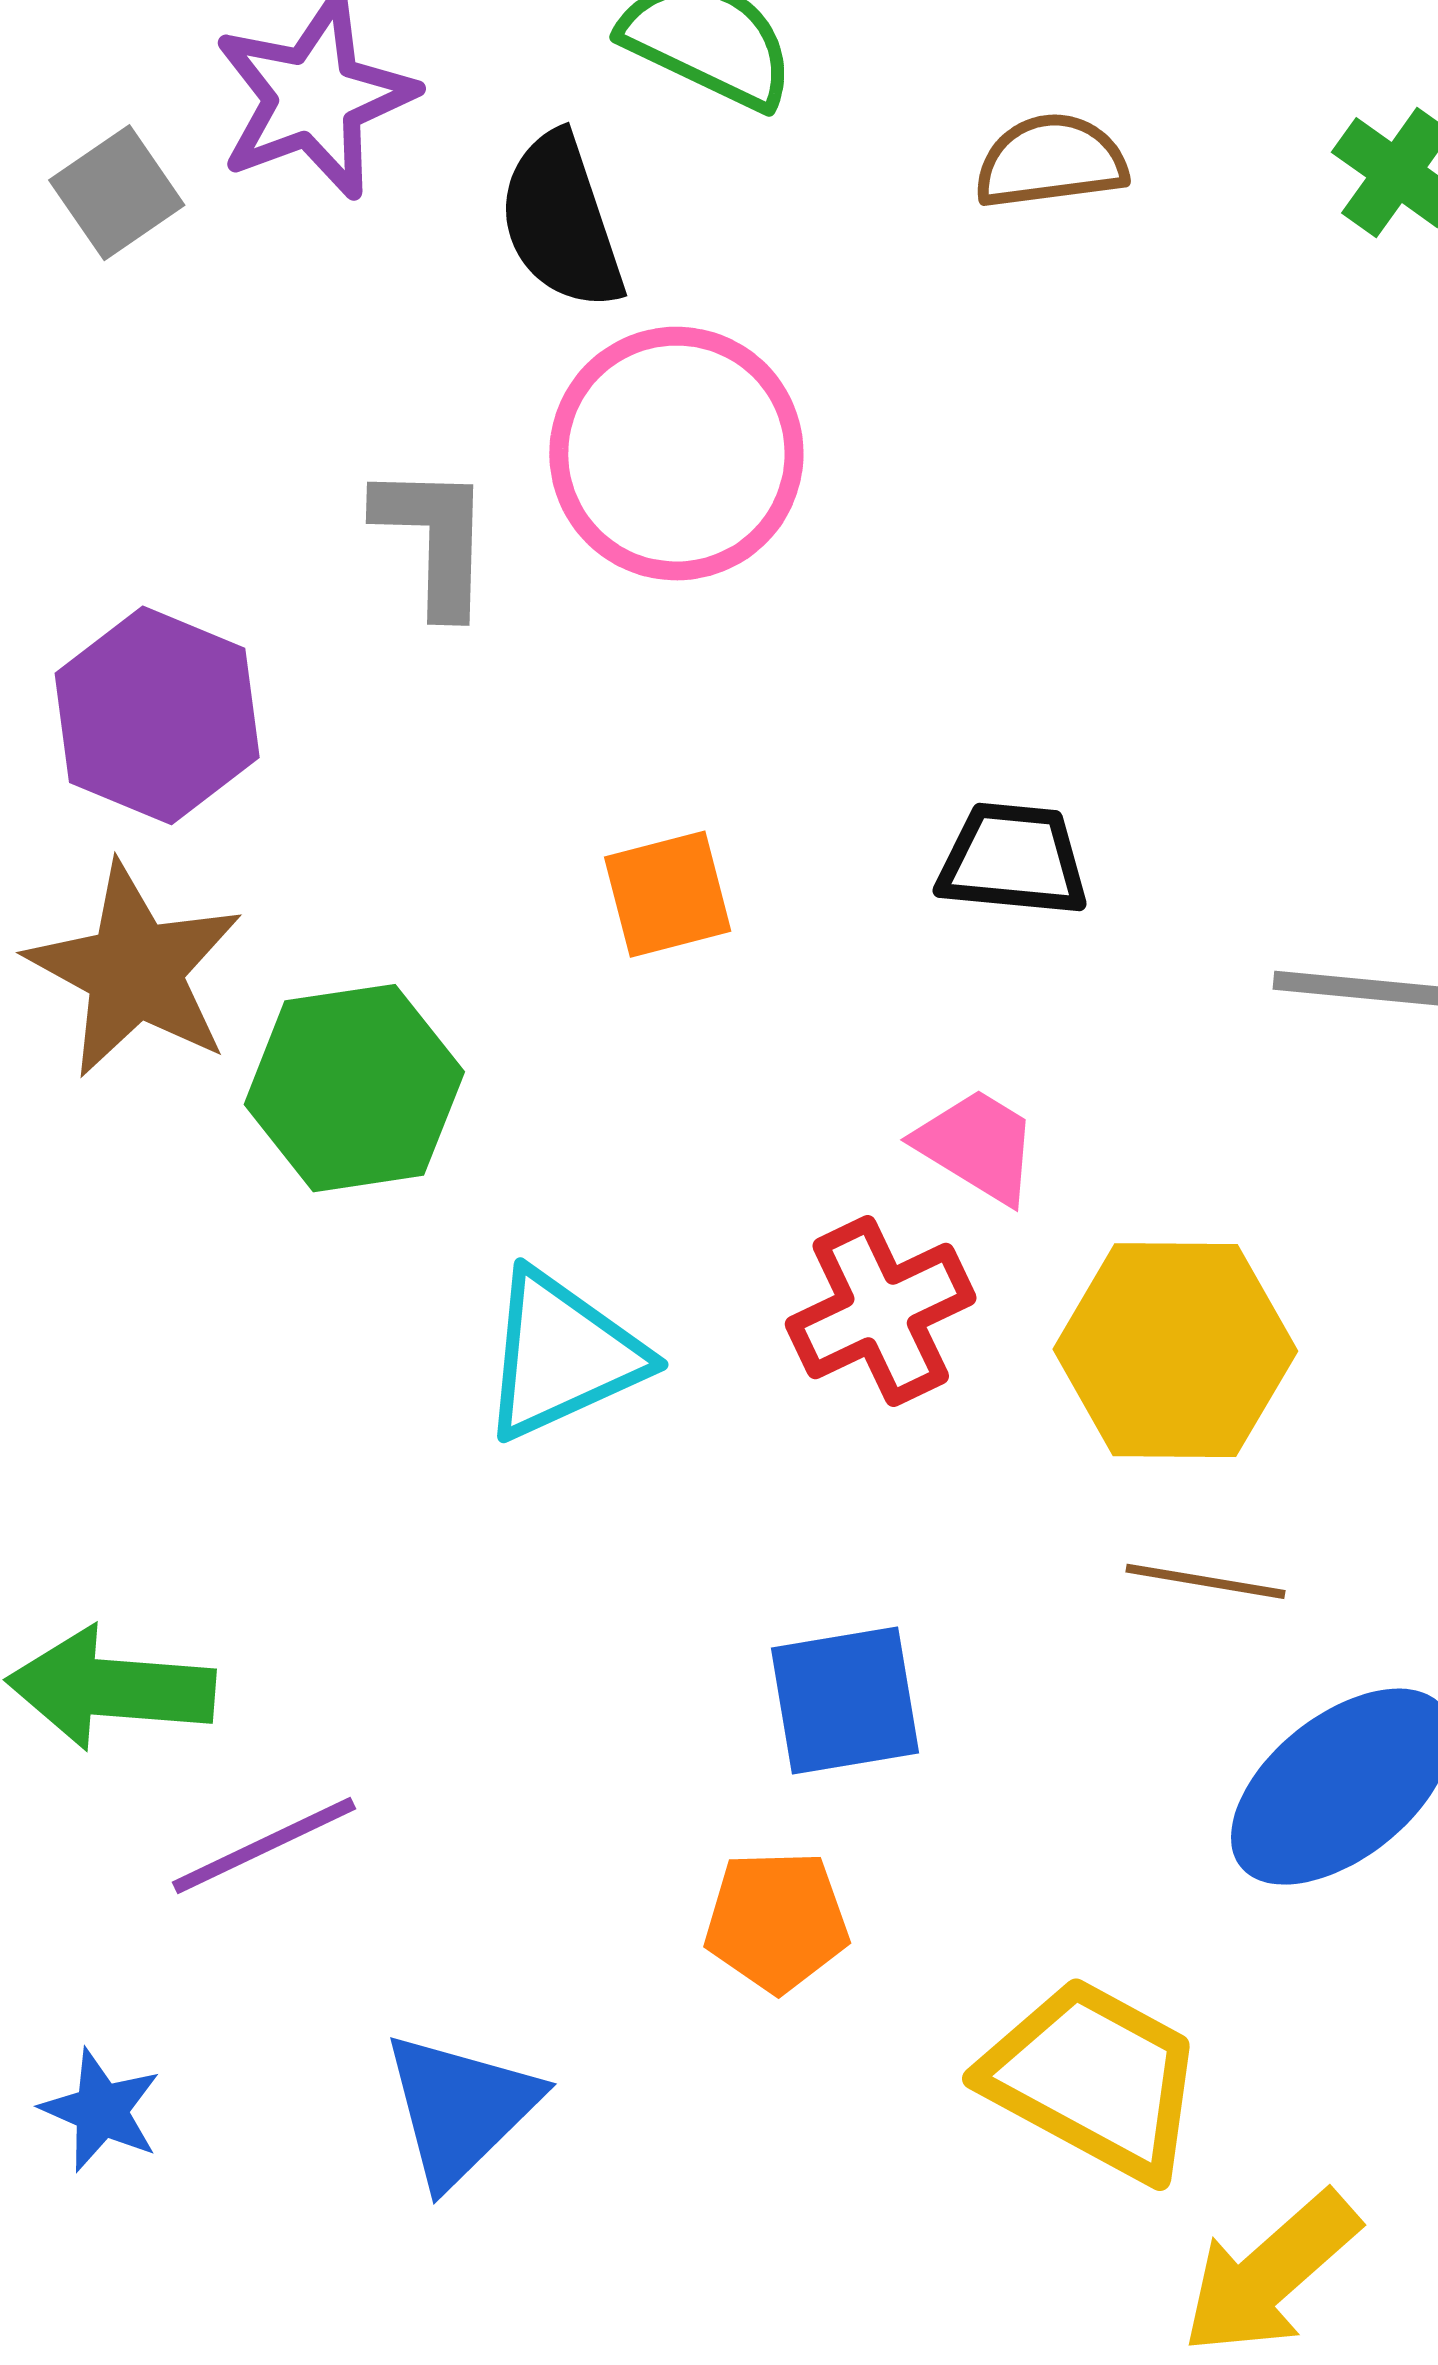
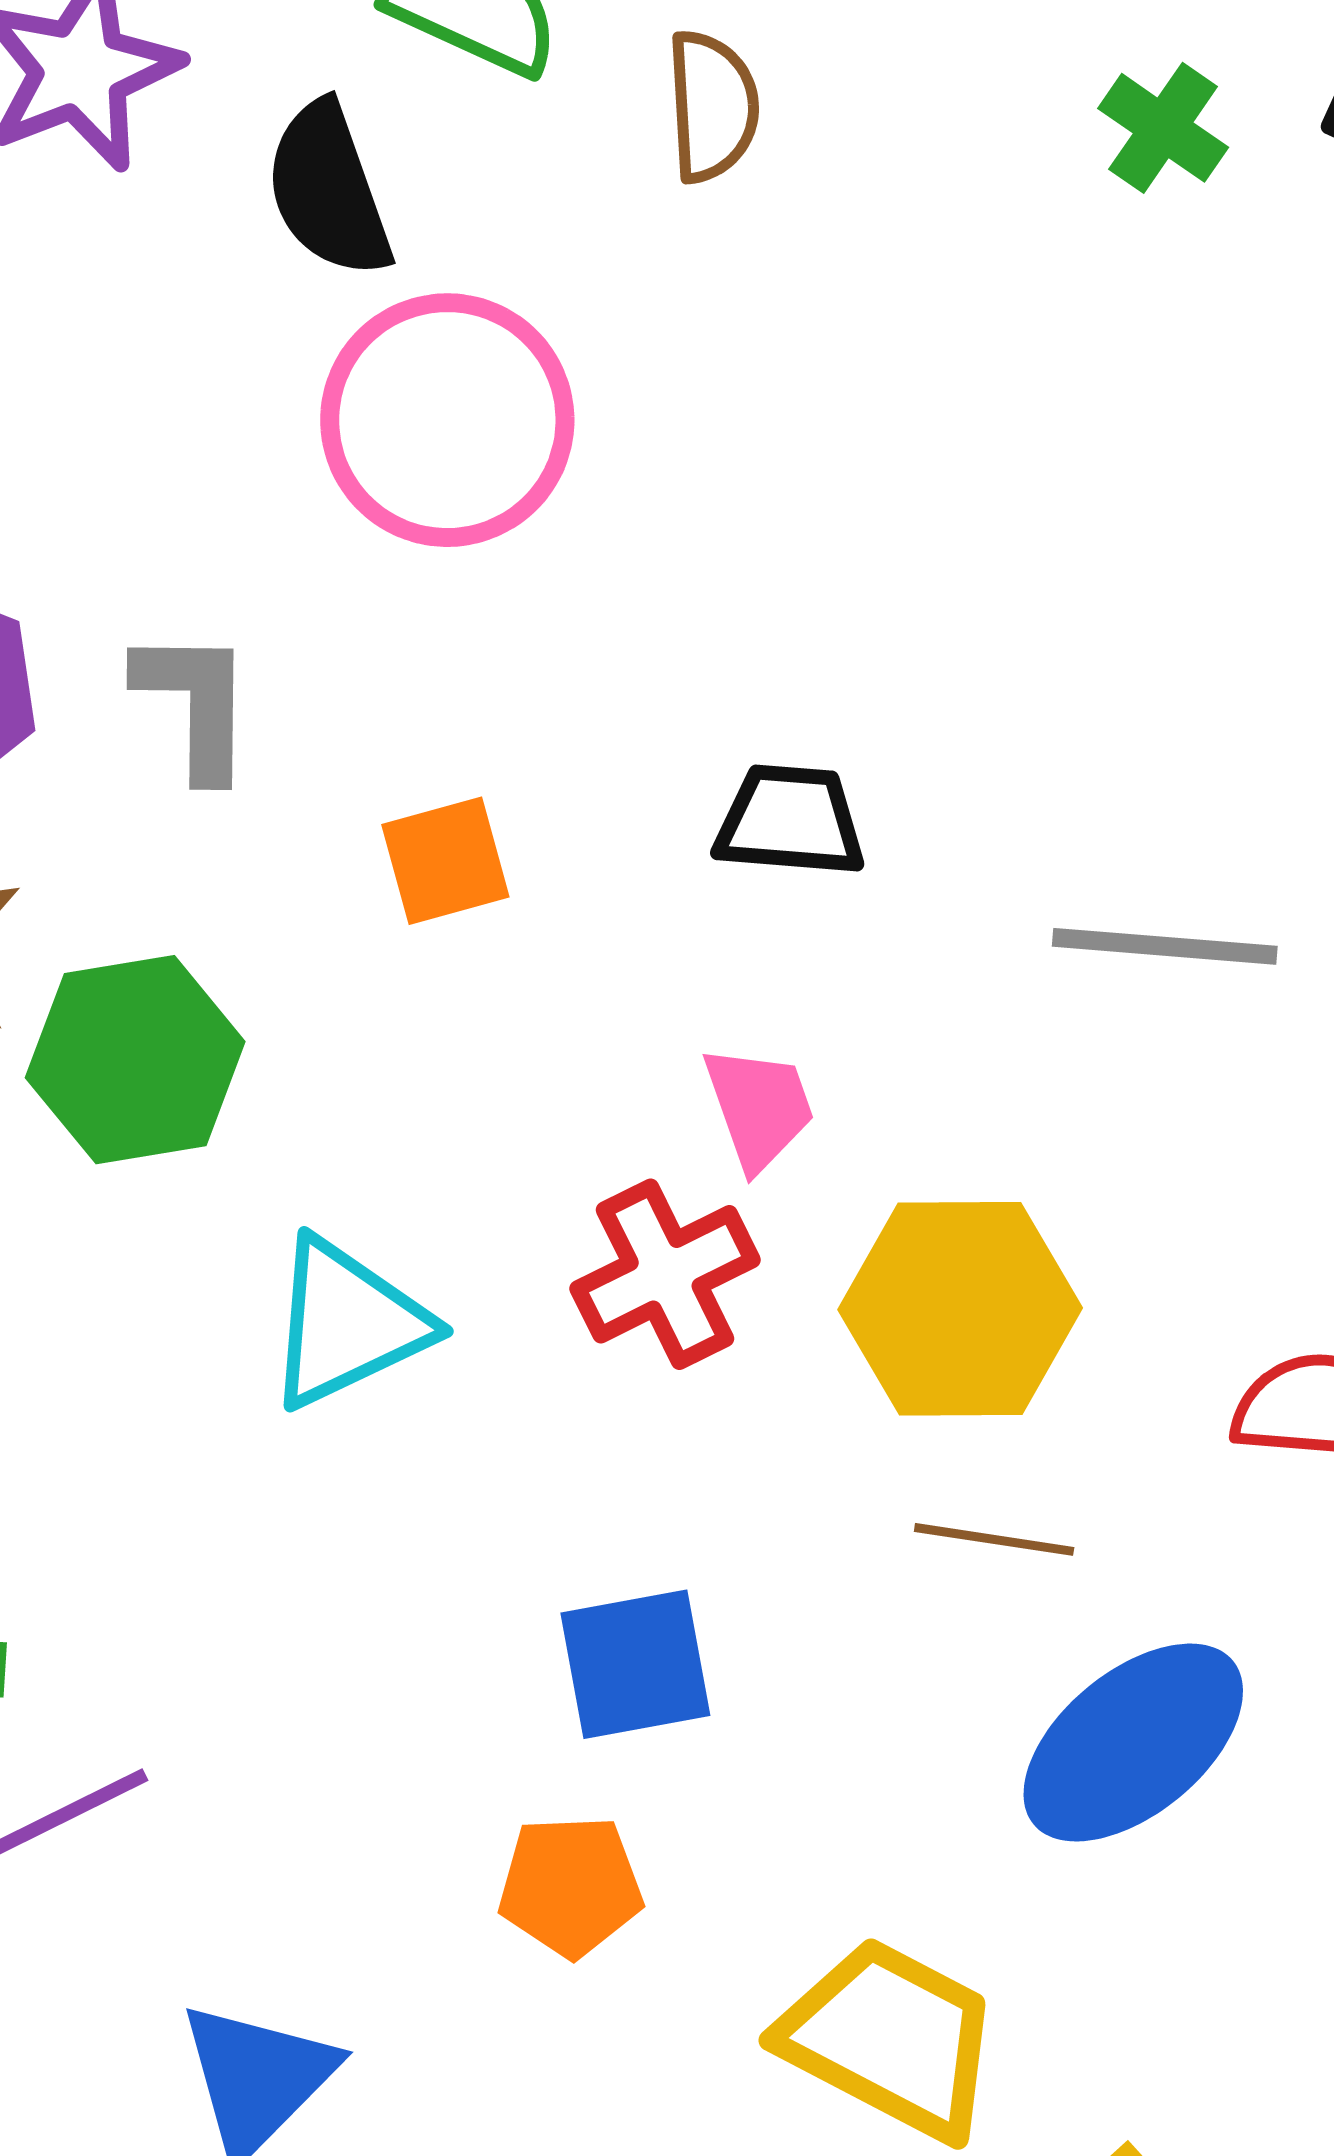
brown semicircle: (1051, 161) -> (712, 106), moved, turned 95
gray L-shape: (434, 539) -> (195, 704), moved
pink trapezoid: (977, 1146) -> (759, 1107), turned 40

